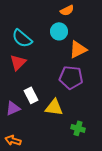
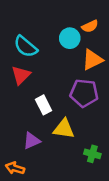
orange semicircle: (67, 10) -> (90, 26), moved
white rectangle: (31, 95) -> (44, 105), moved
purple triangle: (13, 108) -> (32, 141), moved

